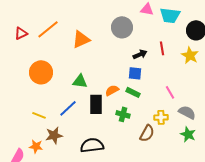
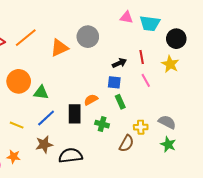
gray circle: (122, 27) -> (88, 37), moved
green triangle: (80, 81) -> (41, 93), moved
green rectangle: (133, 92) -> (120, 102), moved, turned 40
pink line: (170, 92) -> (146, 80), moved
brown star: (54, 135) -> (44, 144), moved

